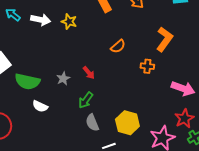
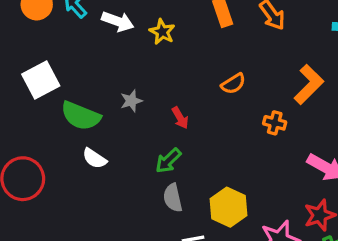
gray star: (63, 79) -> (131, 101), moved

